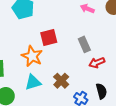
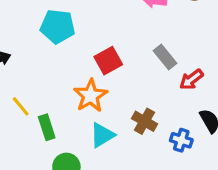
orange star: (32, 56) -> (91, 96), turned 30

